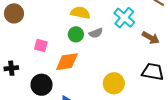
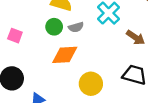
orange diamond: (67, 62) -> (65, 55), moved

